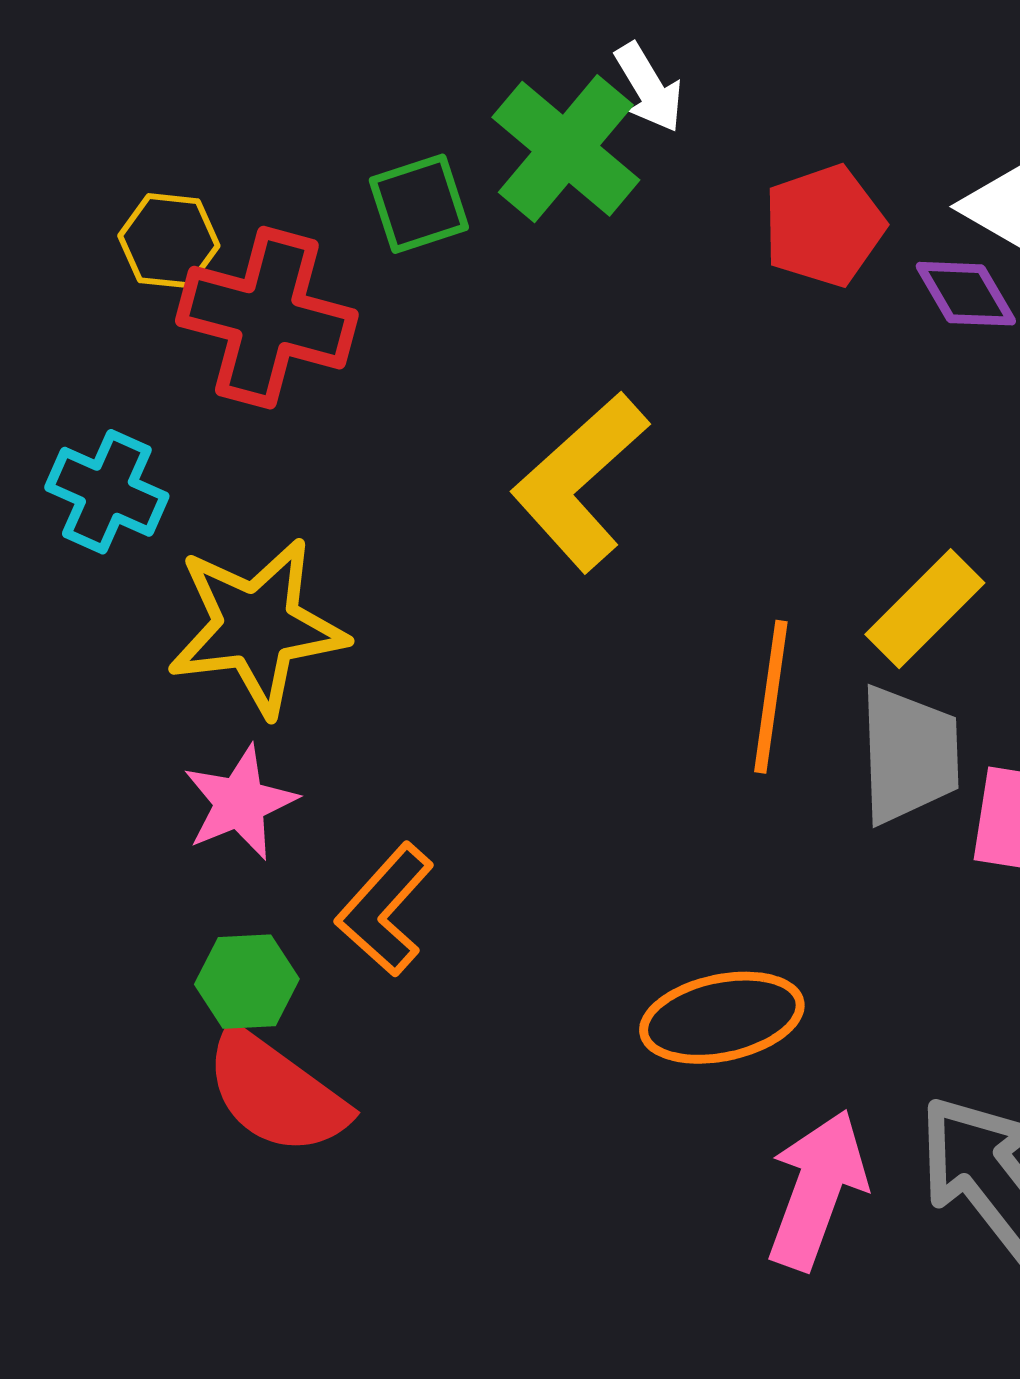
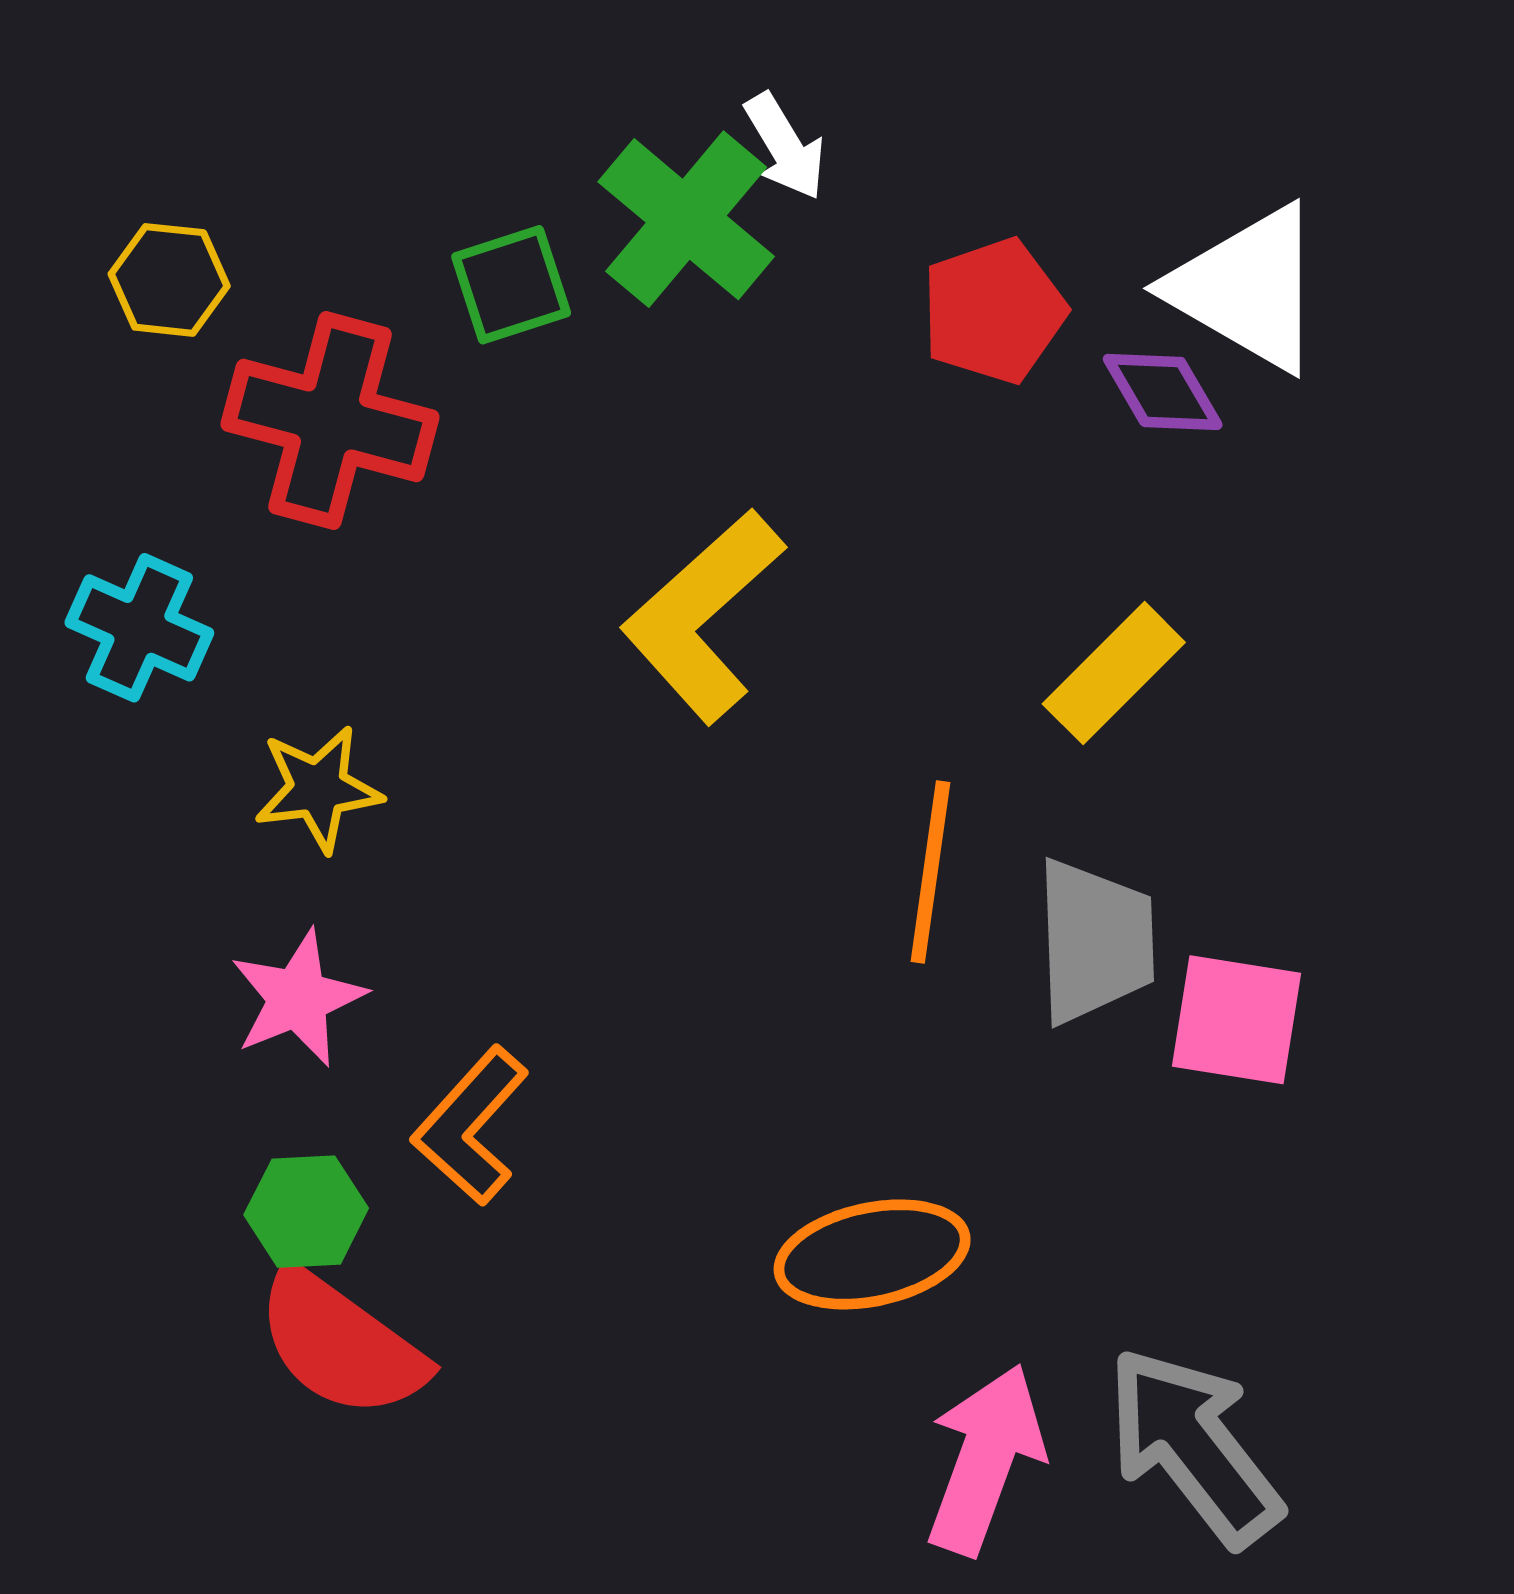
yellow hexagon: (169, 241) -> (169, 280), moved
yellow rectangle: (925, 609) -> (1114, 673), moved
yellow star: (257, 627) -> (318, 789), size x0.6

